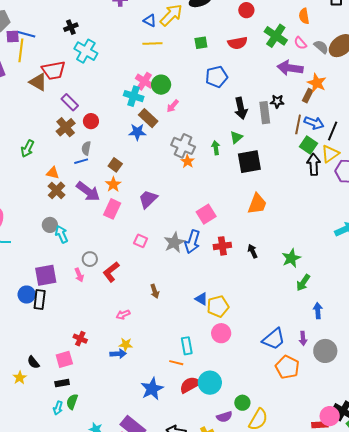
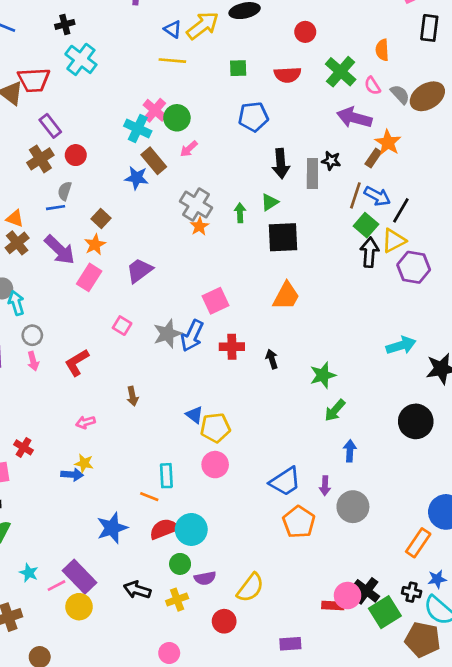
gray circle: (90, 259) -> (32, 335), moved
green circle: (242, 403) -> (180, 564), moved

